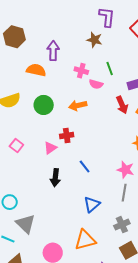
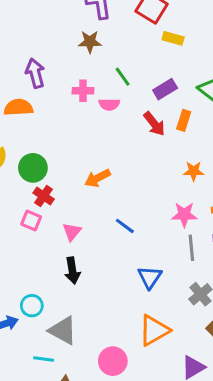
green circle: (44, 105) -> (33, 168), moved
orange arrow: (78, 105) -> (97, 178), moved
red cross: (67, 135) -> (44, 196), moved, turned -32
pink square: (16, 145) -> (31, 221), moved
pink triangle: (50, 148) -> (72, 232), moved
black arrow: (55, 178) -> (72, 271), moved

